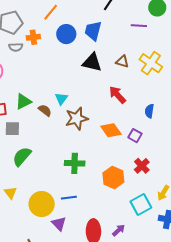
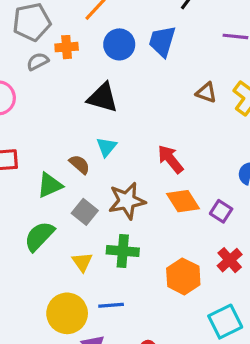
gray semicircle: (16, 47) -> (38, 61), turned 152
black triangle: (92, 62) -> (103, 98), moved
red arrow: (117, 95) -> (170, 159), moved
green triangle: (23, 102) -> (50, 185), moved
brown star: (77, 118) -> (127, 201), moved
gray square: (12, 129) -> (85, 212), moved, turned 35
yellow triangle: (10, 193) -> (82, 262), moved

